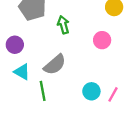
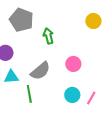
pink circle: (102, 40) -> (73, 64), moved
cyan triangle: (22, 72) -> (11, 77), turned -35

